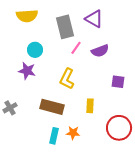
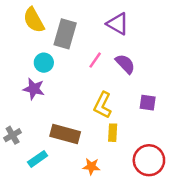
yellow semicircle: (27, 16) -> (34, 20), turned 65
gray rectangle: (65, 27) -> (65, 34), moved, turned 30
purple semicircle: (100, 51) -> (125, 64), turned -114
yellow L-shape: (67, 79) -> (103, 105), moved
cyan rectangle: (54, 136) -> (38, 159), moved, turned 42

